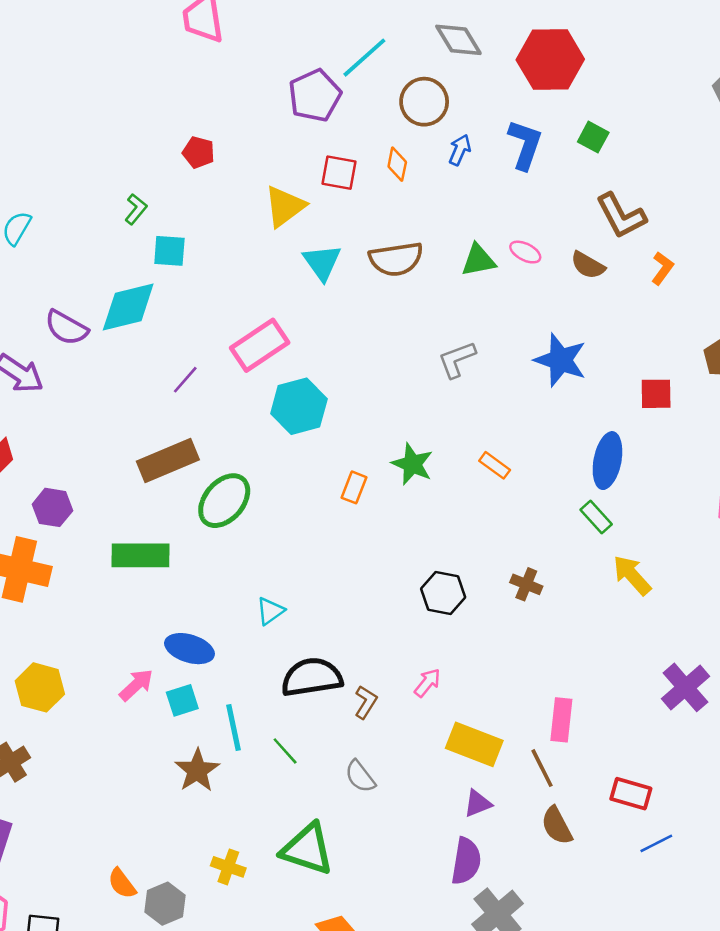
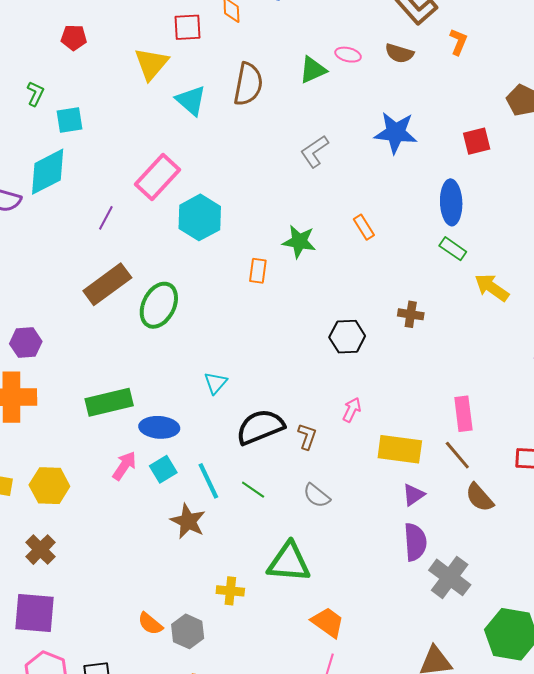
brown semicircle: (396, 259) -> (248, 84), turned -57
orange rectangle: (495, 465) -> (364, 227), turned 35
green rectangle: (141, 555) -> (109, 402), moved

